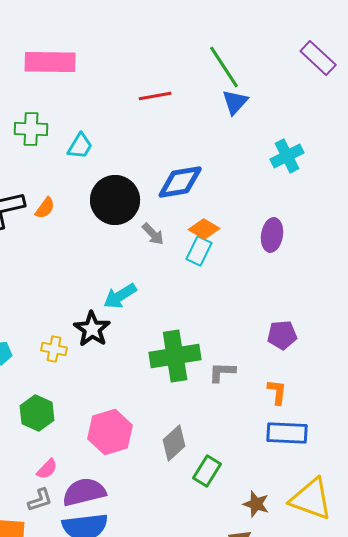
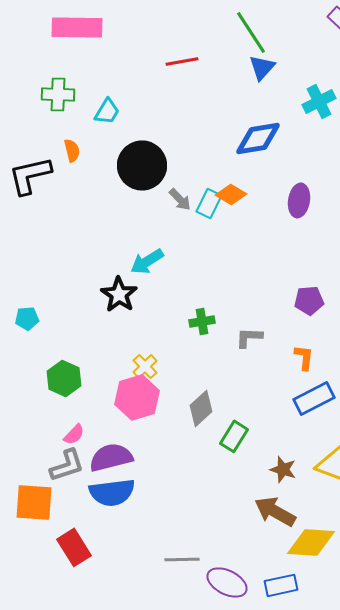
cyan cross: (287, 156) -> (319, 101), moved
blue diamond: (180, 182) -> (258, 138), moved
orange semicircle: (45, 208) -> (72, 150), moved, turned -50
cyan rectangle: (199, 251) -> (209, 203), moved
yellow cross: (54, 349) -> (145, 366), moved, turned 35
green cross: (175, 356) -> (202, 321), size x0.5
blue rectangle: (287, 433) -> (314, 398), turned -30
gray L-shape: (40, 500) -> (67, 465), size x1.4

